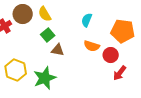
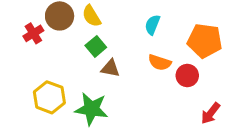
red arrow: (120, 73) -> (210, 113), moved
green star: (45, 78) -> (91, 109), turned 30

